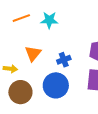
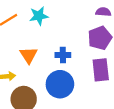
blue cross: (64, 60) -> (63, 55), turned 32

